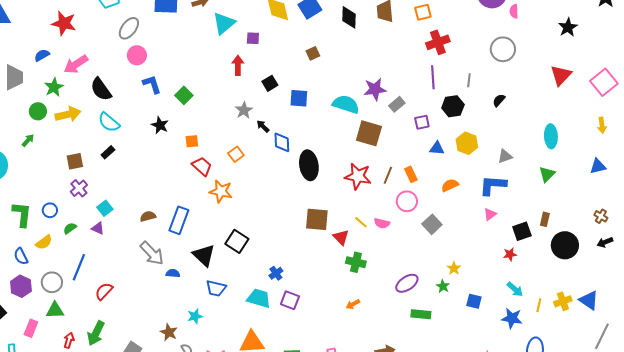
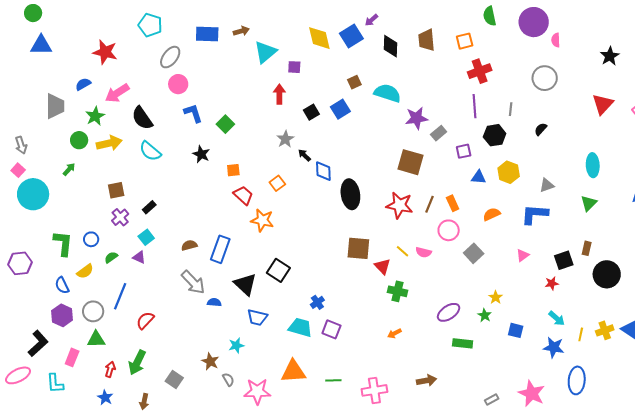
blue square: (299, 98) -> (340, 109), moved, turned -36
cyan semicircle: (346, 104) -> (387, 93), moved
black rectangle: (108, 152) -> (149, 207), moved
pink triangle: (490, 214) -> (523, 255), moved

